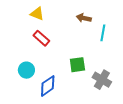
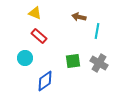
cyan circle: (26, 70) -> (25, 58), moved
gray cross: (102, 80) -> (99, 63), moved

